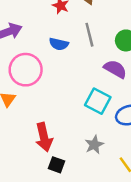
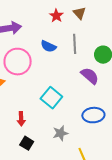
cyan square: (98, 101) -> (51, 98), moved
red arrow: (44, 137) -> (21, 119), size x0.6

